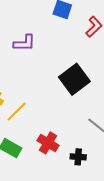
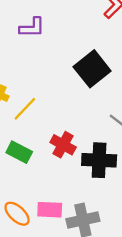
black cross: (78, 157) -> (99, 160), size x1.8

